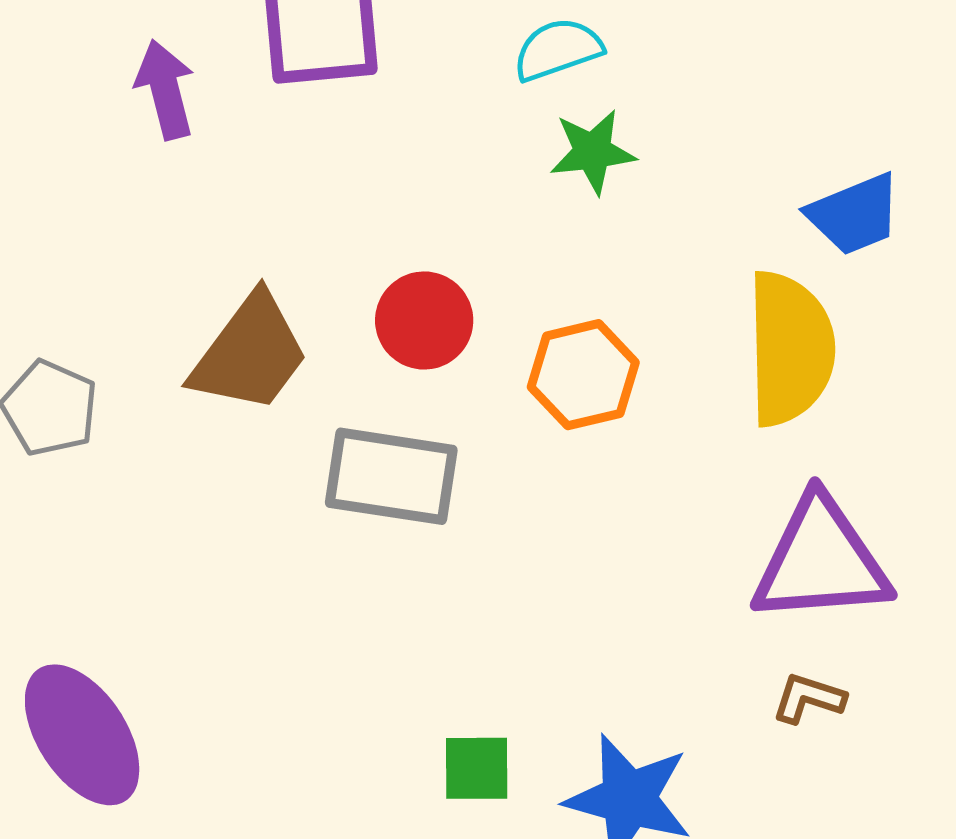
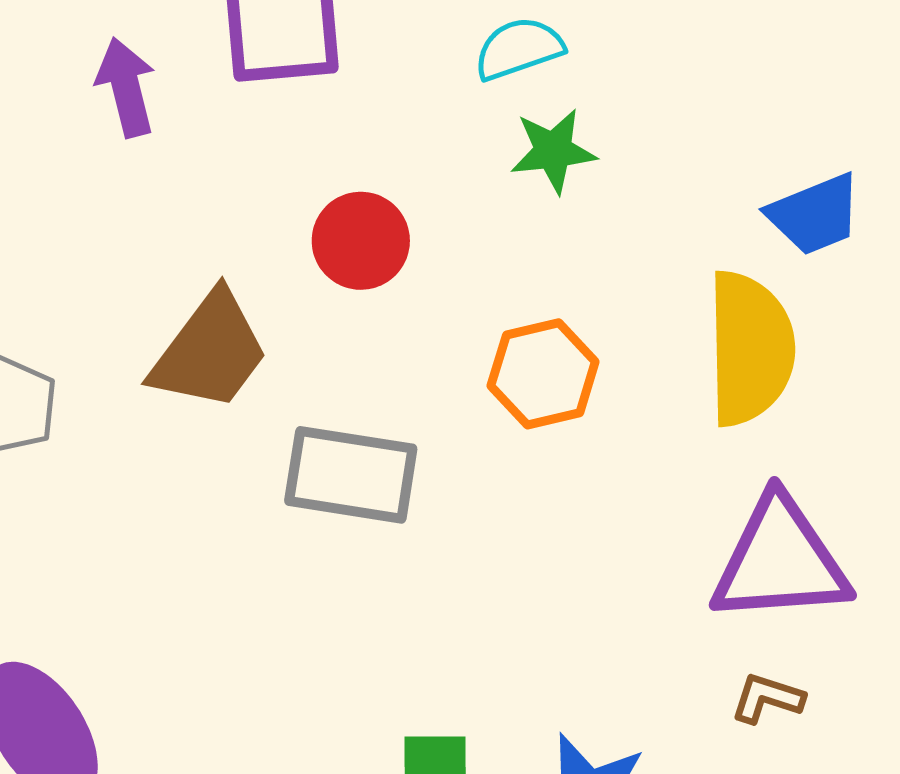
red circle: (424, 320) -> (361, 241), moved

